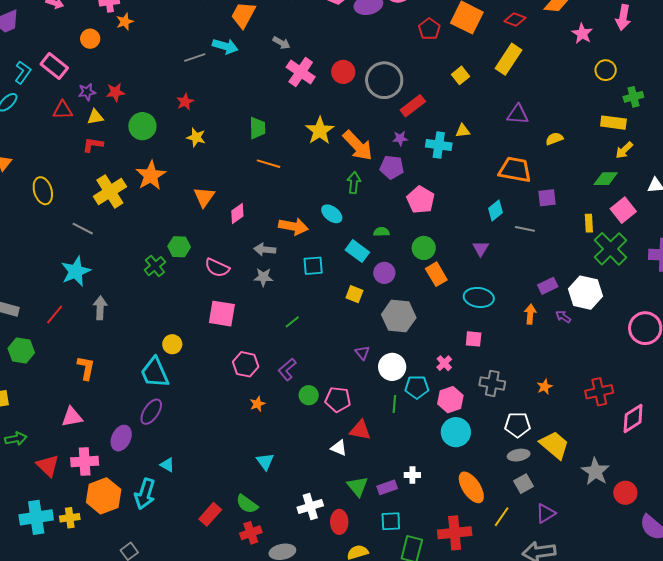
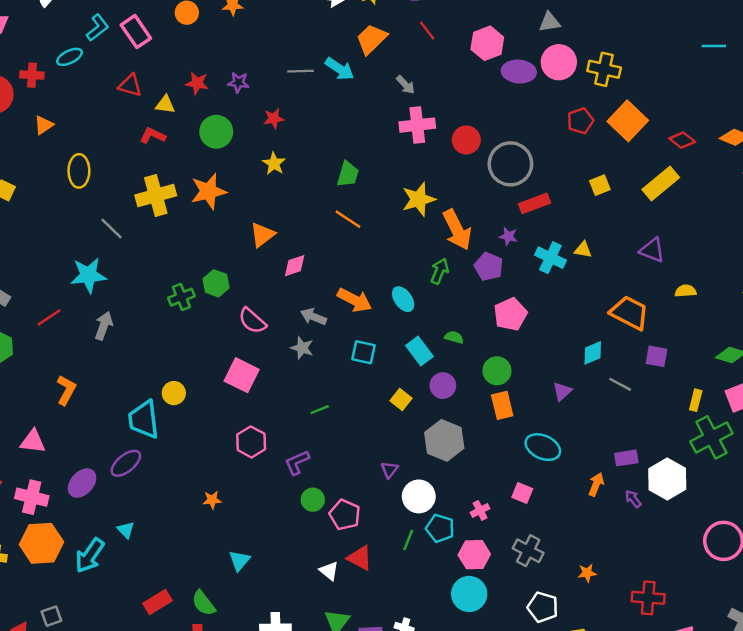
pink cross: (301, 72) -> (417, 125), turned 32
purple star: (87, 92) -> (238, 82), moved
orange star: (257, 404) -> (212, 500), moved

